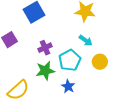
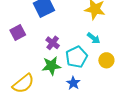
purple cross: (45, 48) -> (53, 43), turned -32

